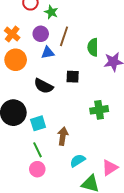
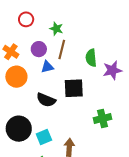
green star: (51, 12) -> (56, 29), moved
black square: (73, 77) -> (74, 88), size x1.5

